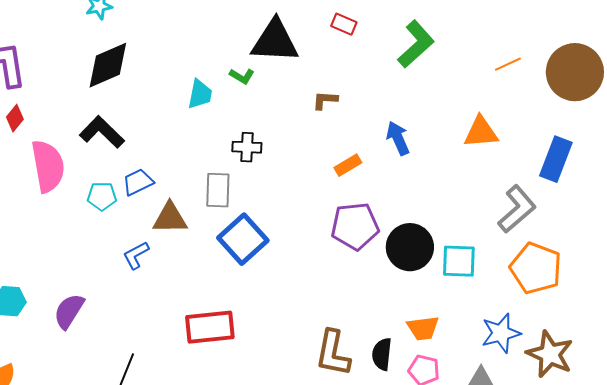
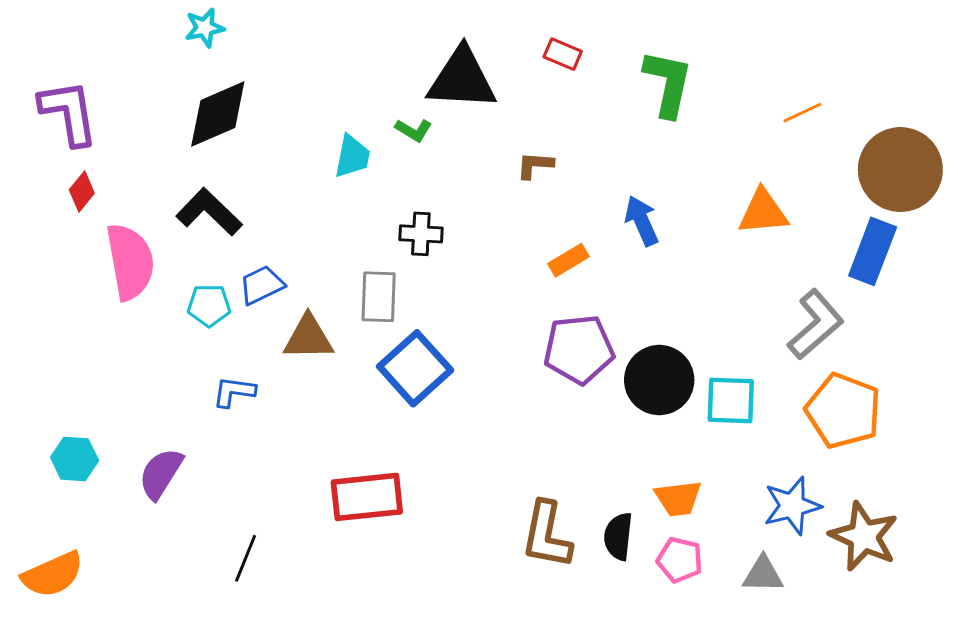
green L-shape: (416, 44) -> (668, 83), turned -36
brown circle: (575, 72) -> (900, 170), moved
blue L-shape: (136, 255) -> (234, 392), moved, turned 36

